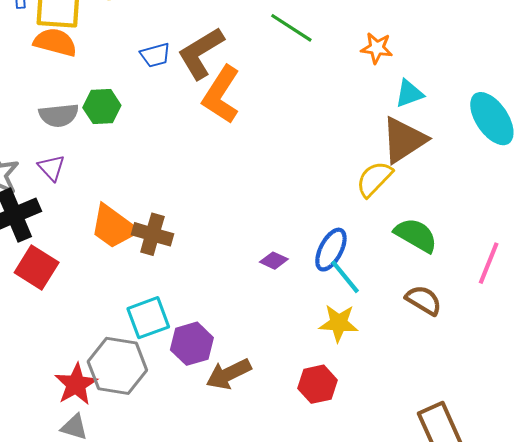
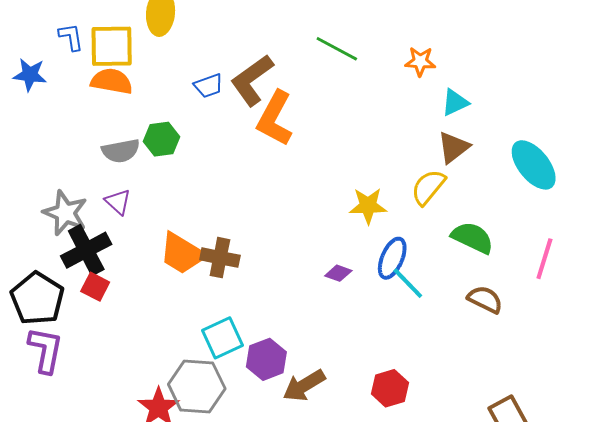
cyan ellipse: (492, 119) -> (534, 165), moved
brown triangle: (404, 140) -> (453, 147), size x0.7
red square: (37, 268) -> (95, 287), moved, size x0.7
yellow star: (339, 323) -> (368, 206), moved

